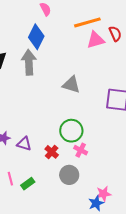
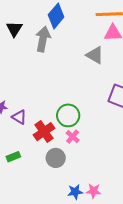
gray triangle: (71, 85) -> (95, 55), moved
red cross: (52, 152) -> (44, 132), size x1.5
pink star: (103, 194) -> (94, 191), moved

